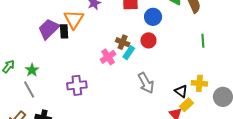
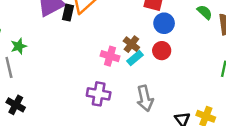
blue circle: (153, 17) -> (164, 23), moved
pink cross: (108, 57) -> (110, 56), turned 35
purple cross: (77, 85) -> (99, 94), moved

